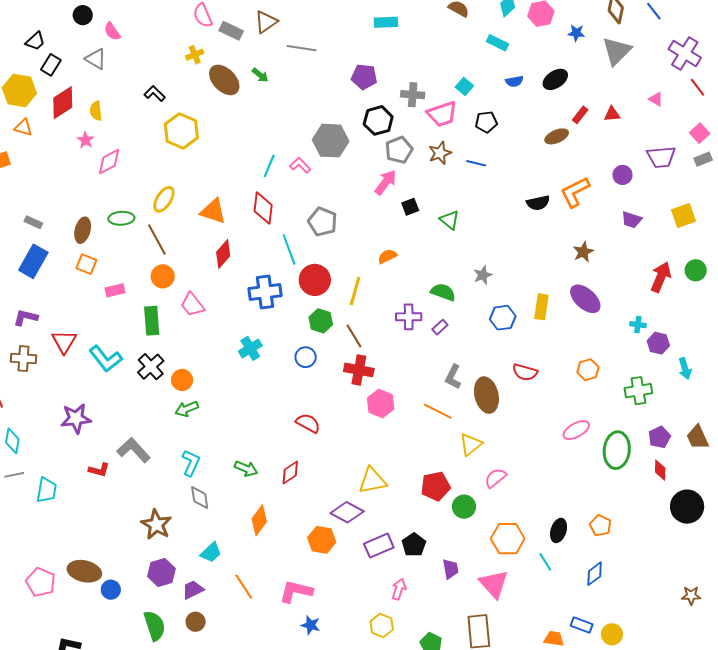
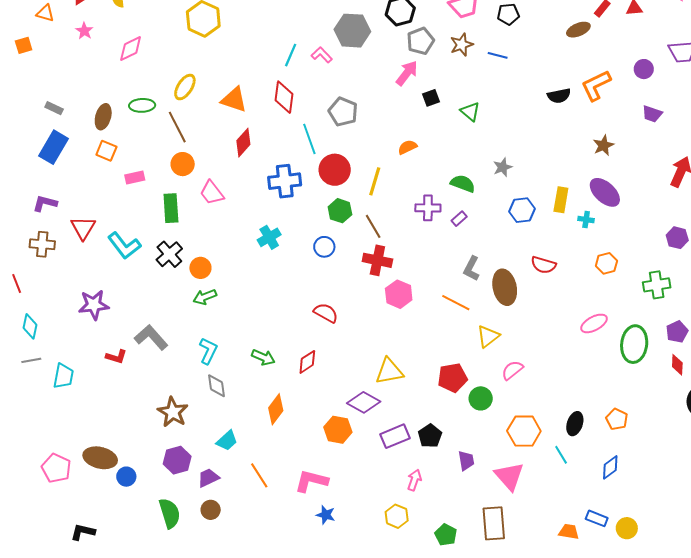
pink star: (86, 140) -> (84, 31), moved
cyan cross: (638, 325) -> (586, 220), moved

